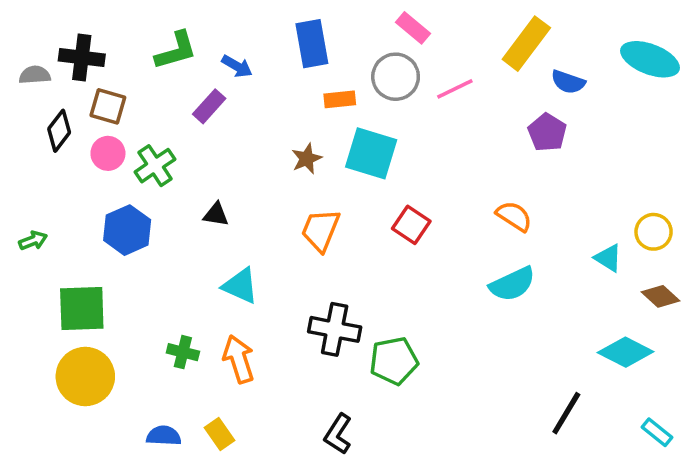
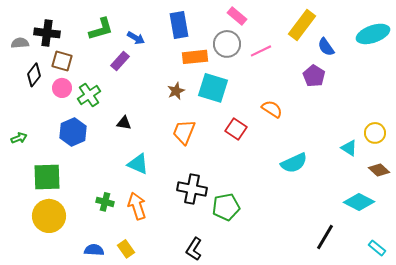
cyan ellipse: (650, 59) -> (373, 34), turned -40
blue semicircle: (568, 82) -> (326, 47), turned 36
orange rectangle: (340, 99) -> (195, 57), size x1.4
orange semicircle: (514, 216) -> (272, 109), moved

